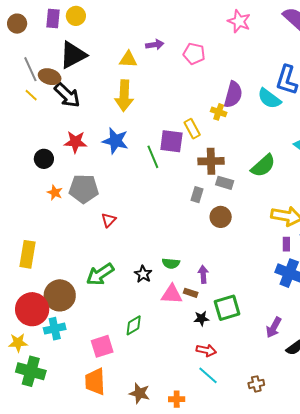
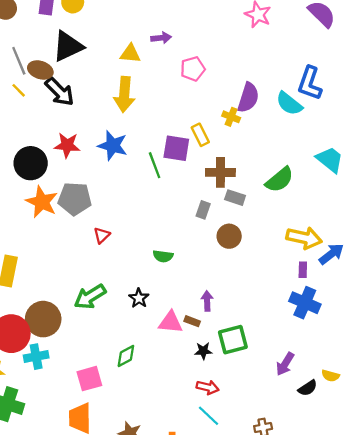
pink pentagon: (194, 54) -> (193, 69), moved, turned -30
black circle: (44, 159) -> (31, 163), size x1.5
orange star: (55, 193) -> (42, 202), size x1.8
green semicircle: (171, 263) -> (163, 256), moved

